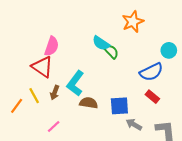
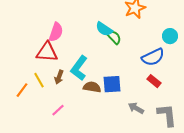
red triangle: (42, 67) -> (47, 52), turned -30
blue square: (119, 106) -> (112, 84), moved

